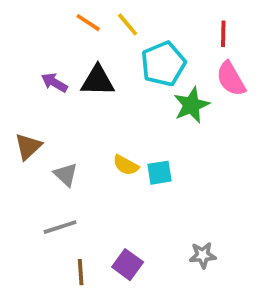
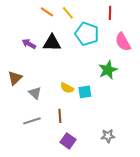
red line: (223, 34) -> (110, 13), moved
cyan pentagon: (163, 64) -> (87, 34), turned -30
green star: (191, 105) -> (108, 70), moved
brown line: (81, 272) -> (60, 116), moved

